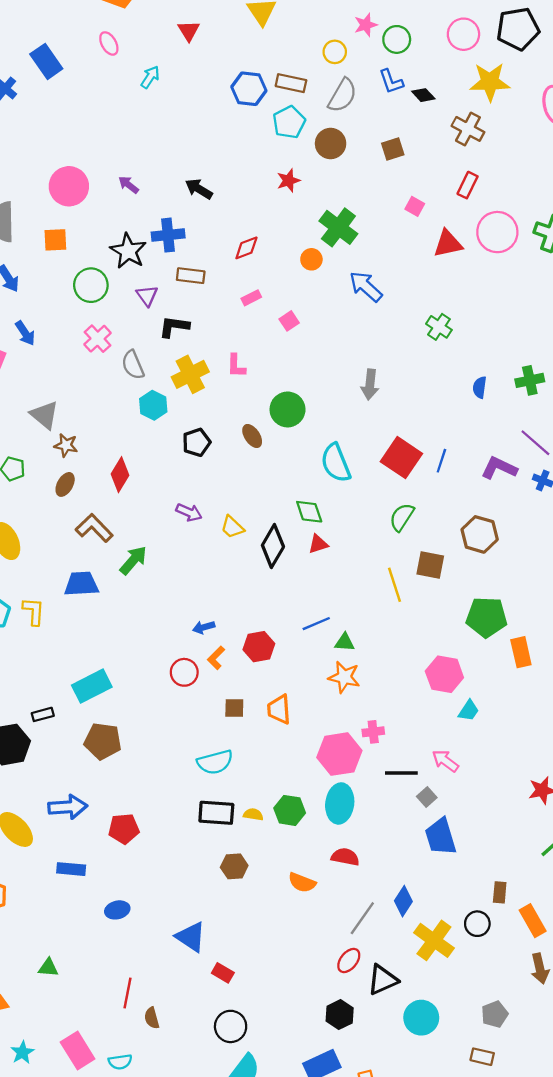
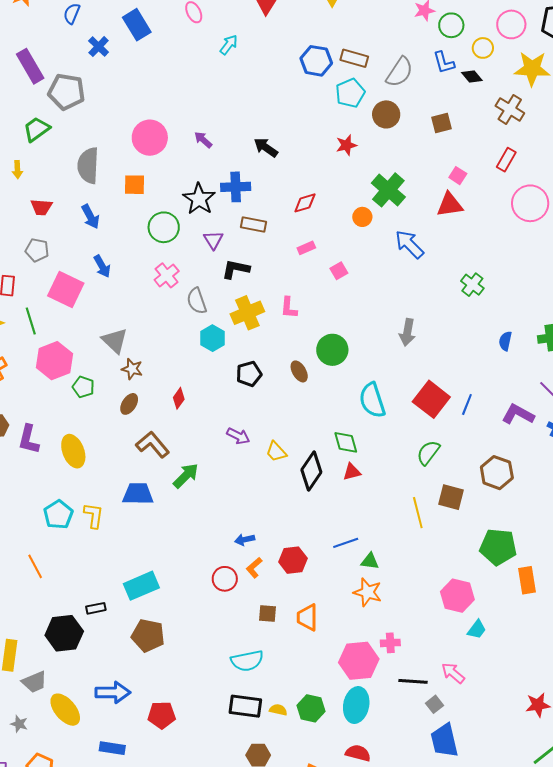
yellow circle: (335, 52) -> (483, 48), moved
red triangle: (448, 244) -> (450, 205), moved
red diamond: (120, 475) -> (179, 398), size x0.7

